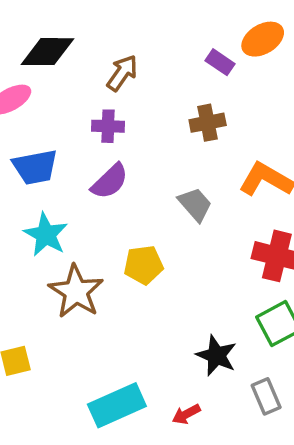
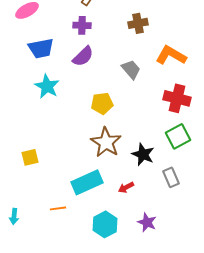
brown star: (76, 292) -> (106, 142), moved

